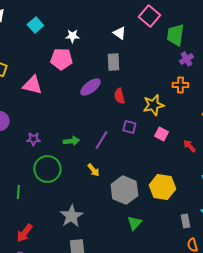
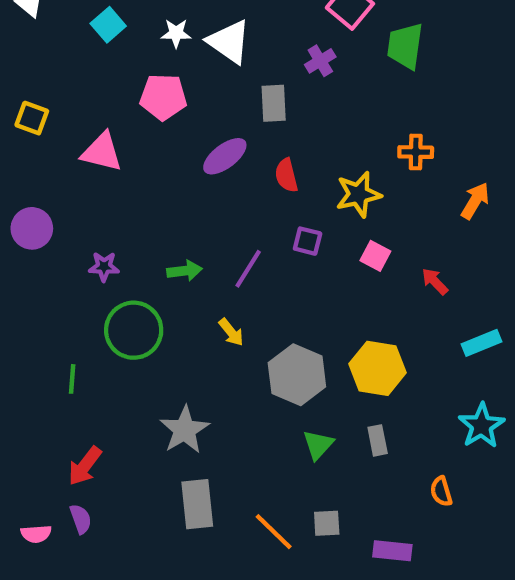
white triangle: (119, 33) -> (229, 42), moved, size x1.6
white star: (72, 36) -> (176, 33), moved
purple cross: (186, 59) -> (320, 61), moved
gray rectangle: (185, 221) -> (378, 440), moved

